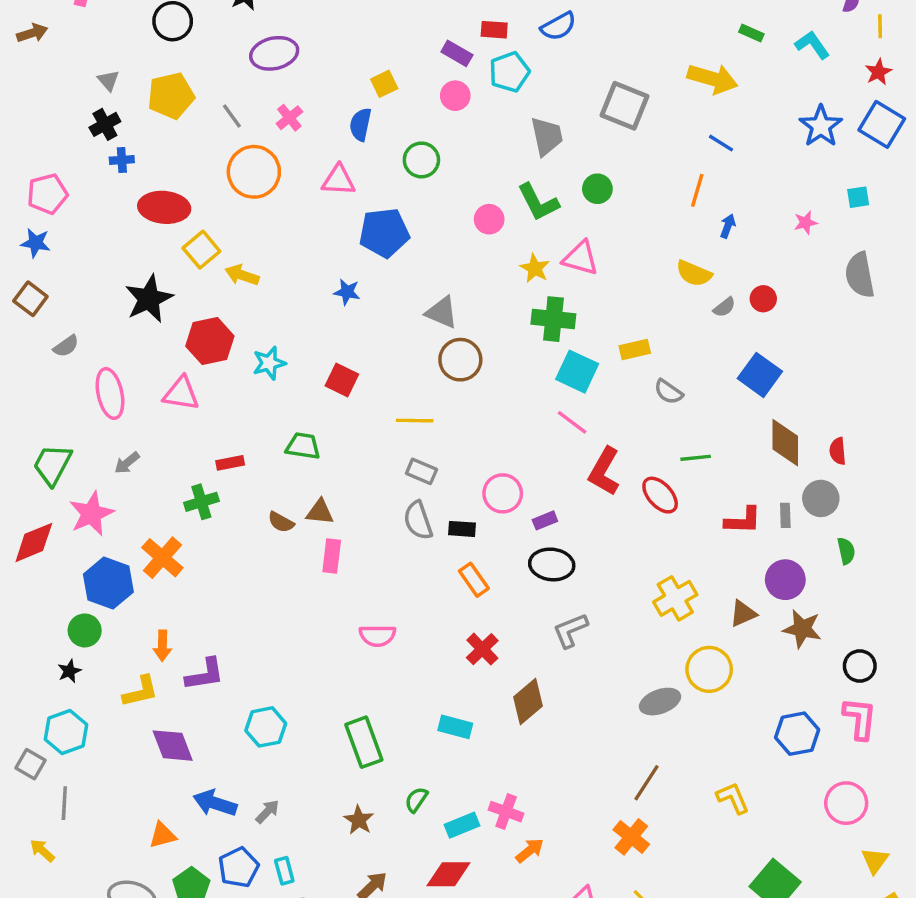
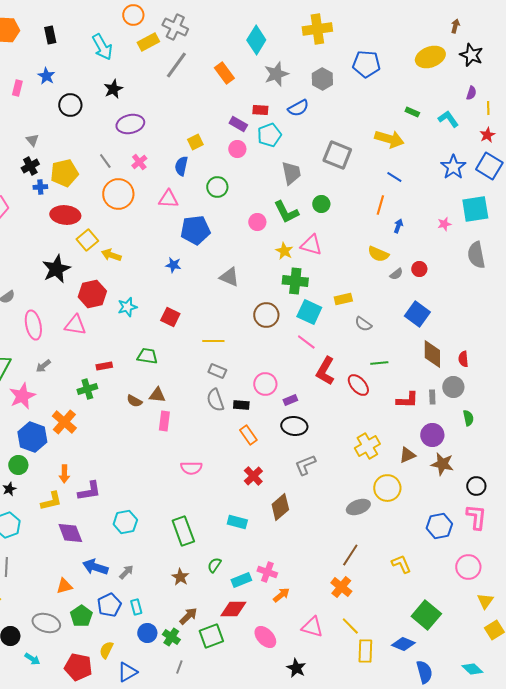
yellow pentagon: (171, 96) -> (64, 173), moved
cyan square: (858, 197) -> (475, 209), size x2.0
brown circle: (460, 360) -> (266, 315), moved

